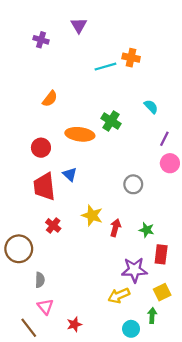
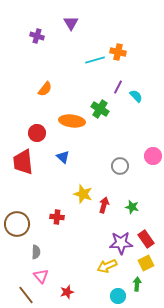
purple line: (164, 139) -> (118, 87), moved
pink circle: (170, 163) -> (153, 156), moved
red trapezoid: (44, 187) -> (23, 162), moved
red cross: (53, 225) -> (57, 217), moved, turned -32
red rectangle: (161, 254) -> (146, 239), moved, turned -42

